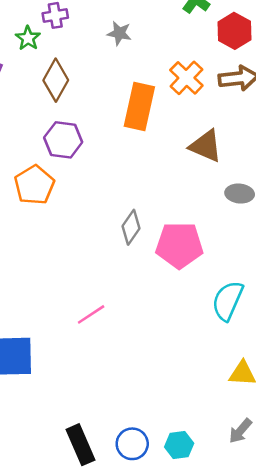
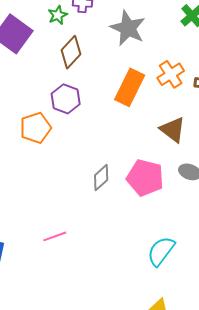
gray star: (119, 33) -> (128, 28), size x1.8
pink pentagon: (179, 245) -> (145, 178), moved

